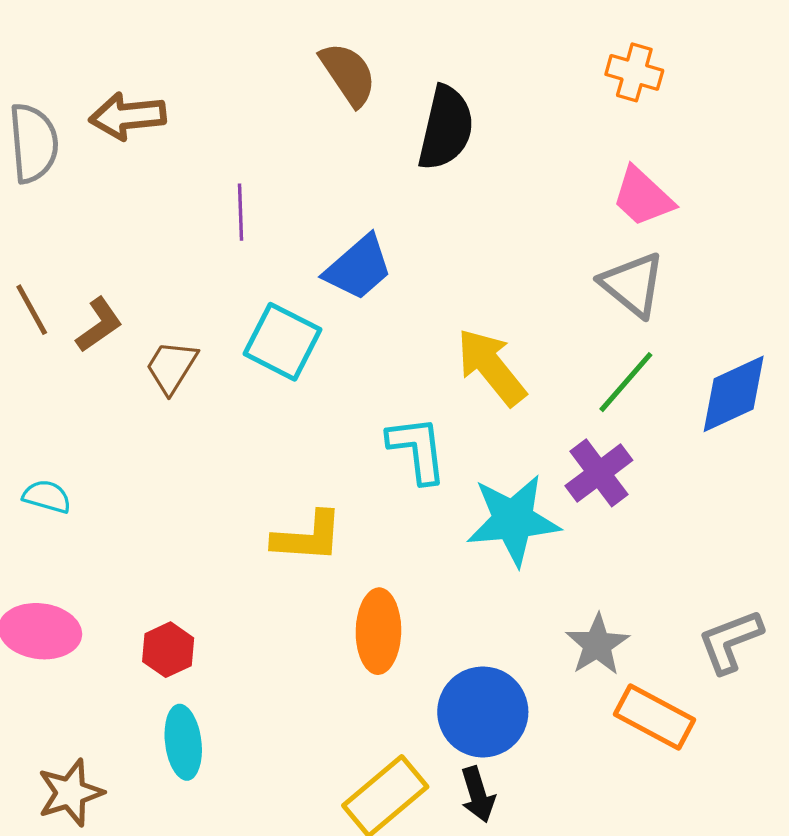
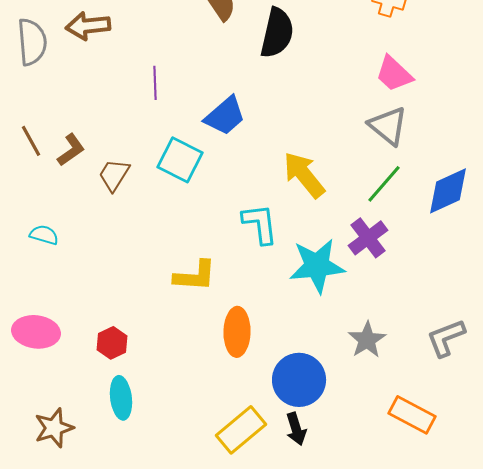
cyan semicircle: (47, 497) -> (44, 235), moved
orange rectangle: (654, 717) -> (412, 415), moved

